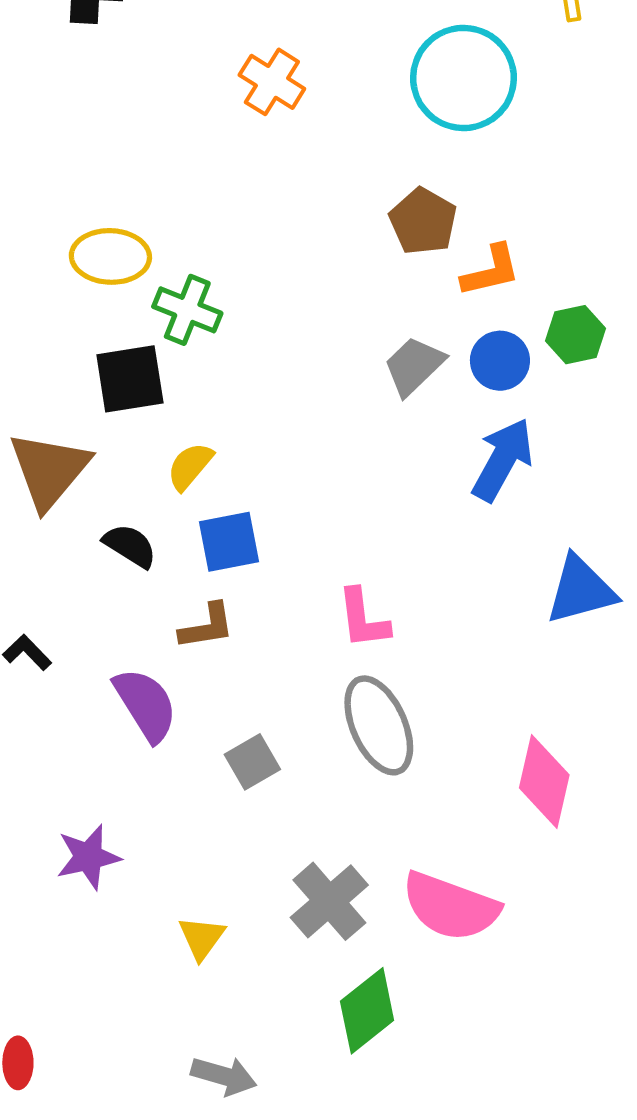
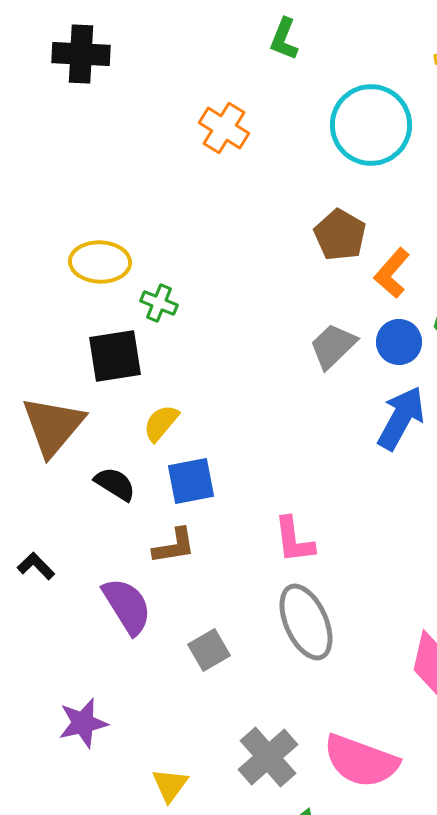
orange L-shape: (491, 271) -> (392, 273), turned 144
green cross: (187, 310) -> (159, 303), size x0.7

